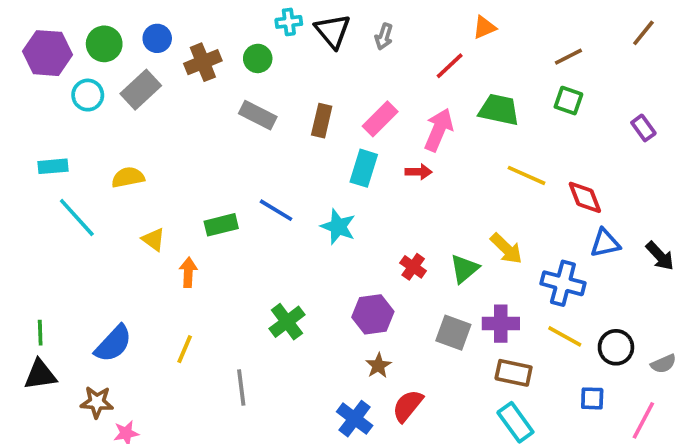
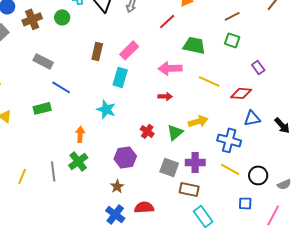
gray rectangle: (258, 115) -> (43, 61), moved
purple rectangle: (643, 128) -> (258, 67), moved
pink arrow: (439, 130) -> (170, 68), moved, turned -115
red arrow: (419, 172) -> (165, 96), moved
red diamond: (585, 197) -> (241, 93), turned -65
blue line: (276, 210) -> (61, 87), moved
yellow arrow: (506, 249) -> (198, 121), turned -60
orange arrow: (188, 272) -> (80, 134), moved
brown star: (378, 366) -> (117, 186), moved
brown rectangle: (514, 373) -> (189, 189), moved
gray line: (241, 387) -> (53, 171), moved
red semicircle: (408, 406) -> (144, 207), turned 48

